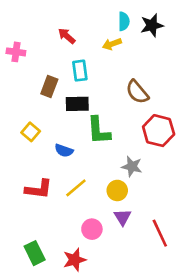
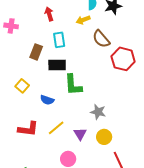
red arrow: (67, 36) -> (49, 14), turned 32
brown semicircle: (137, 92) -> (101, 39), moved
red hexagon: (159, 131) -> (123, 59), moved
yellow circle: (117, 190) -> (104, 137), moved
purple triangle: (123, 217) -> (80, 134), moved

